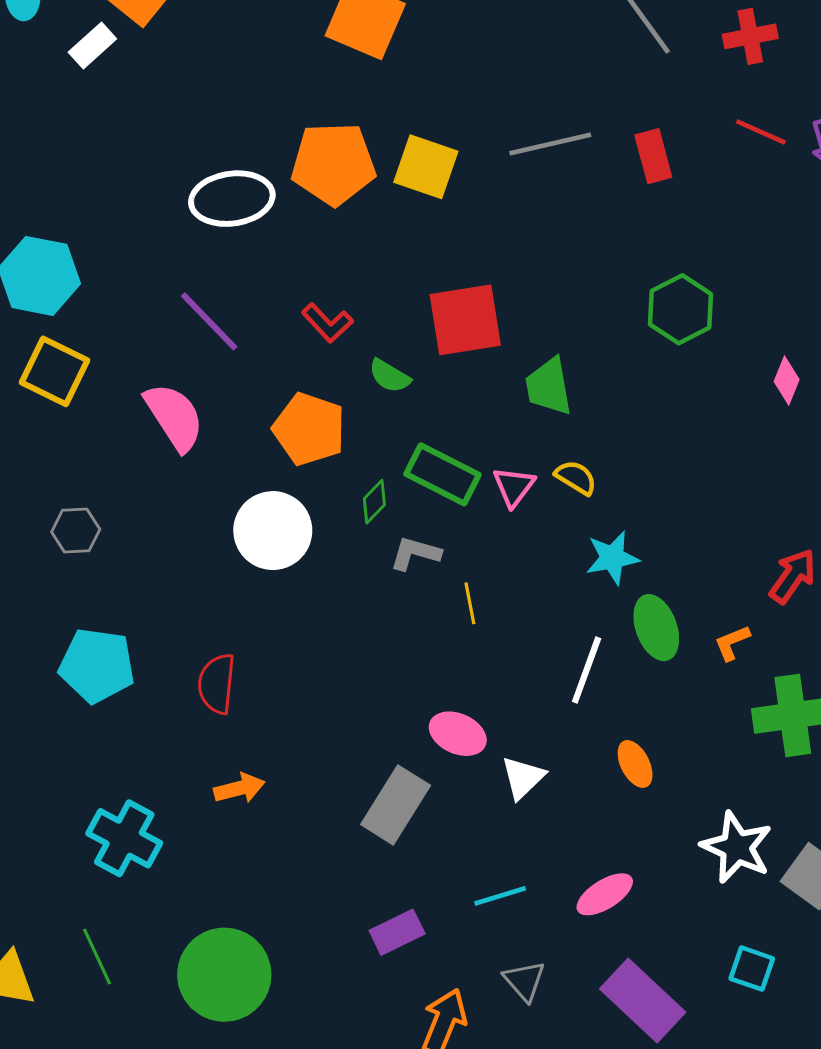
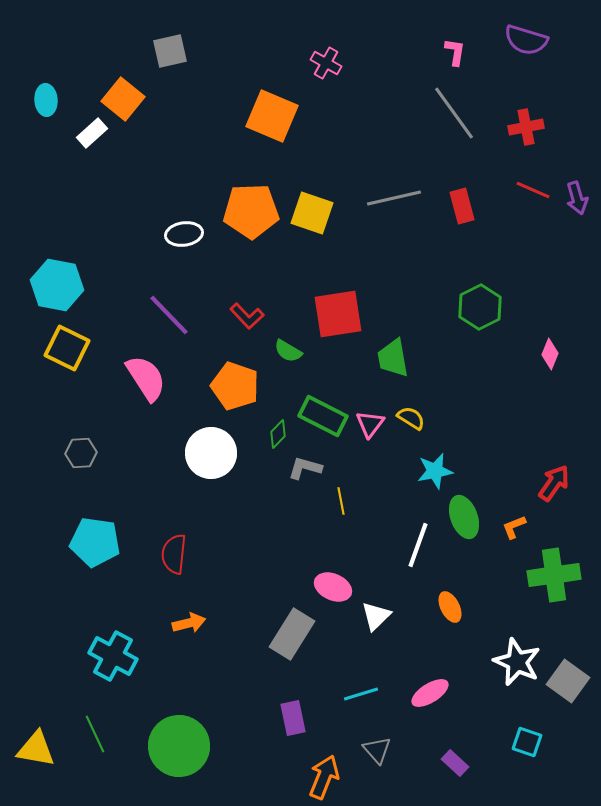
white ellipse: (232, 199) -> (184, 234), size x0.7
purple rectangle: (397, 932) -> (293, 718), turned -76
purple rectangle: (643, 1000) -> (455, 763), size x0.5

